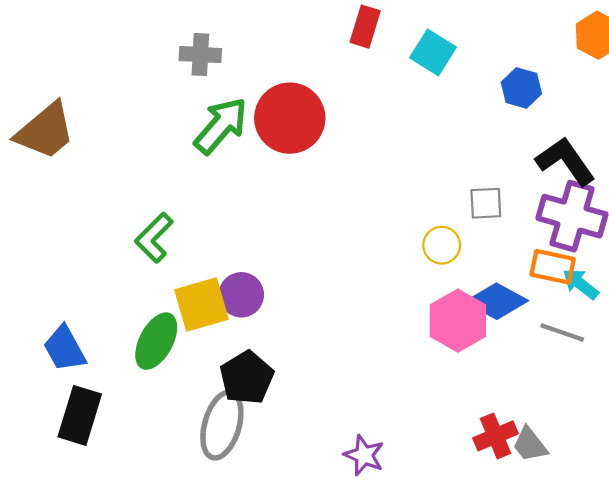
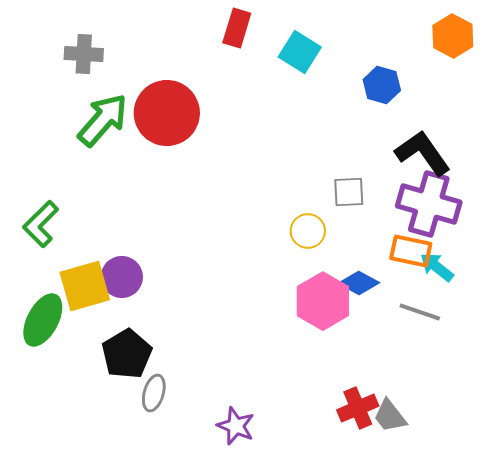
blue diamond: (497, 301) -> (359, 283), size x0.7
gray ellipse: (222, 425) -> (154, 393), moved, size x0.6

